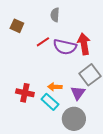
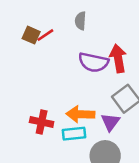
red line: (43, 42) -> (45, 35), moved
orange arrow: (55, 87) -> (80, 114), size x1.5
cyan rectangle: (50, 102) -> (74, 134), turned -48

